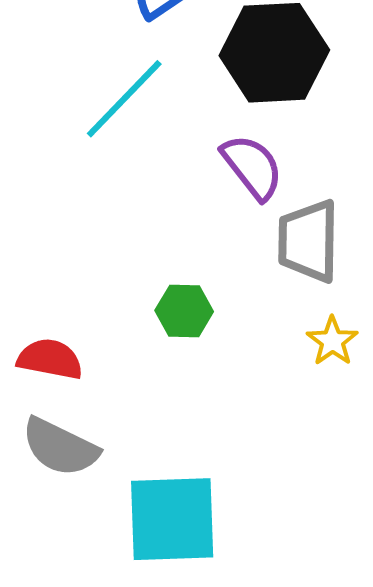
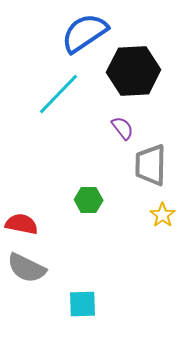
purple semicircle: (252, 167) -> (123, 128), size x0.7
cyan square: (172, 519) -> (83, 304), size x0.6

